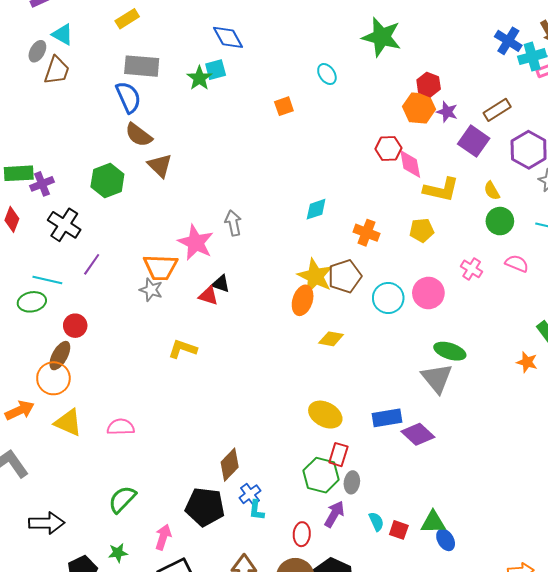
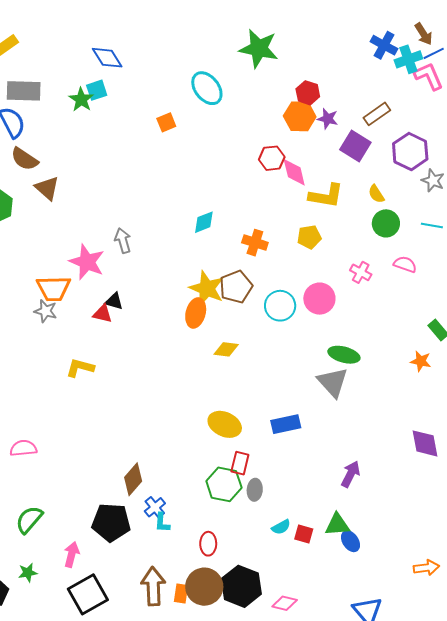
cyan ellipse: (327, 74) -> (207, 88), size x1.6
purple diamond: (418, 434) -> (425, 443), moved, turned 40
purple arrow: (334, 514) -> (351, 474), moved
cyan semicircle: (376, 522) -> (281, 527), turned 90

